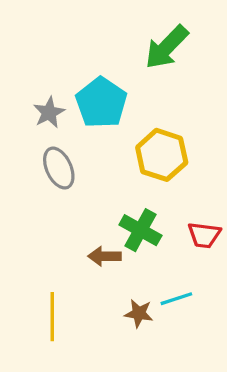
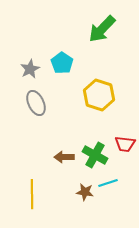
cyan pentagon: (101, 103) -> (62, 63), size x0.7
green cross: (140, 230) -> (95, 155), moved

